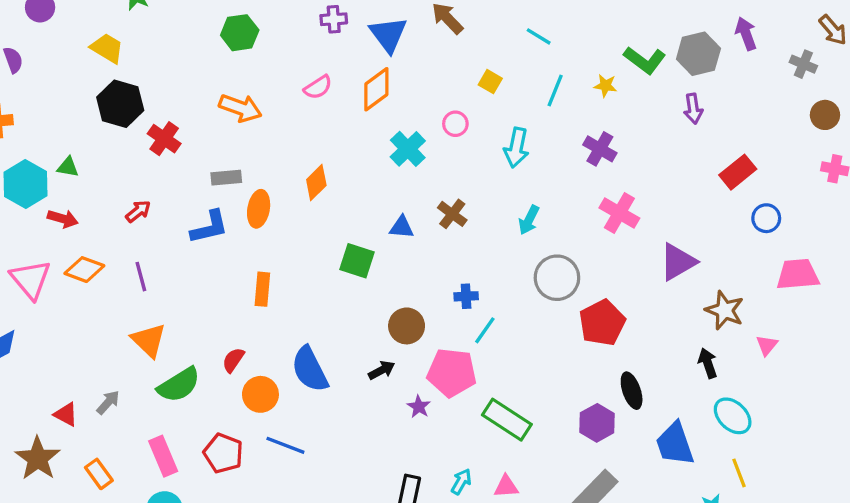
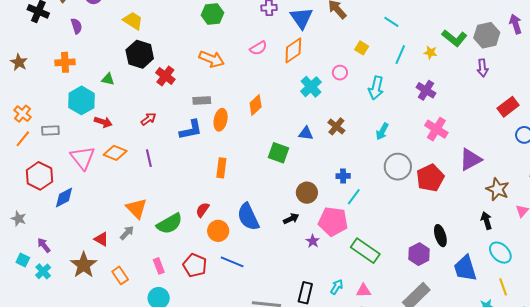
green triangle: (68, 167) -> (108, 79), moved
red pentagon: (602, 323) -> (430, 178), moved
orange triangle: (149, 340) -> (136, 208), moved
pink rectangle: (163, 456) -> (159, 266), size x0.7

